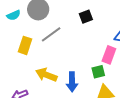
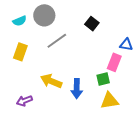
black square: (86, 17) -> (92, 24), turned -32
yellow rectangle: (25, 45) -> (20, 52), moved

